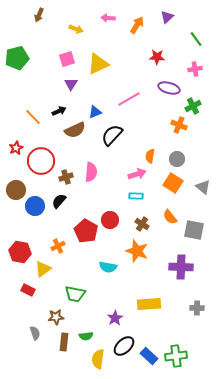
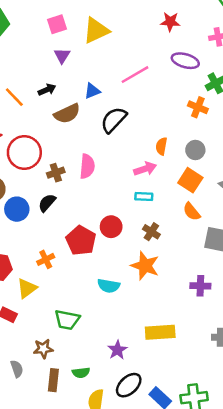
orange semicircle: (170, 217) -> (192, 212), moved
purple cross: (181, 267) -> (200, 286), size x0.7

